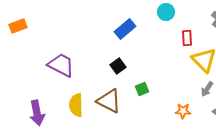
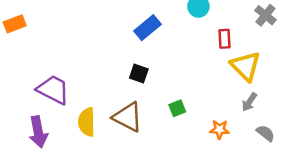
purple trapezoid: (61, 65) -> (53, 90), moved
black square: (118, 66) -> (139, 74), turned -35
green square: (142, 89) -> (177, 108), moved

